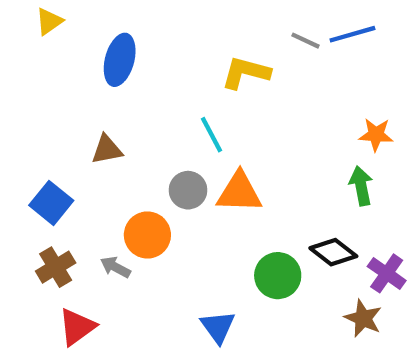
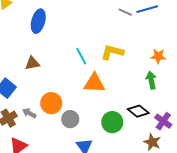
yellow L-shape: (246, 73) -> (112, 52), moved
gray circle: (188, 190) -> (70, 119), moved
gray arrow: (115, 267) -> (29, 113), moved

